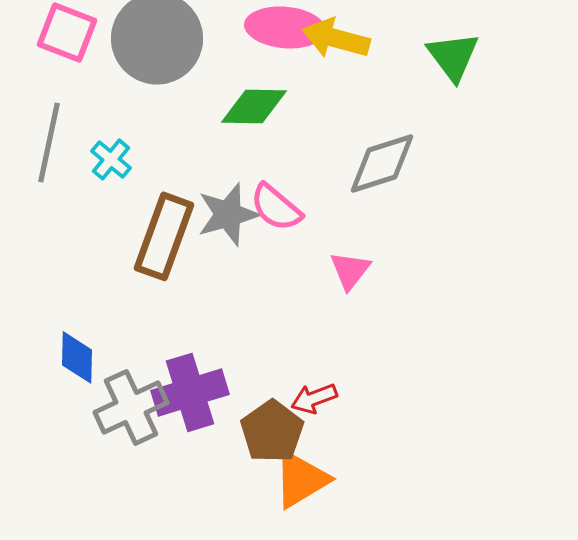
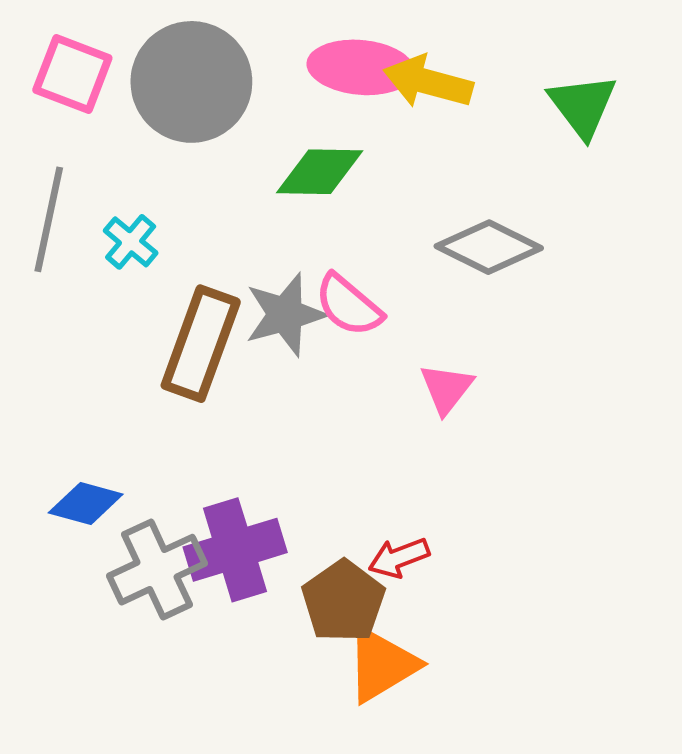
gray diamond: (382, 163) -> (489, 247), turned 44
blue diamond: (77, 357) -> (86, 504), turned -76

